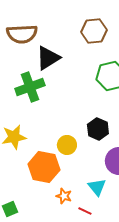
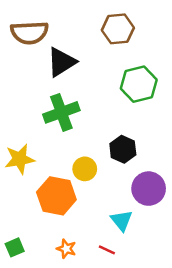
green cross: (30, 87) -> (61, 112), moved
orange star: (64, 196) -> (66, 249), moved

